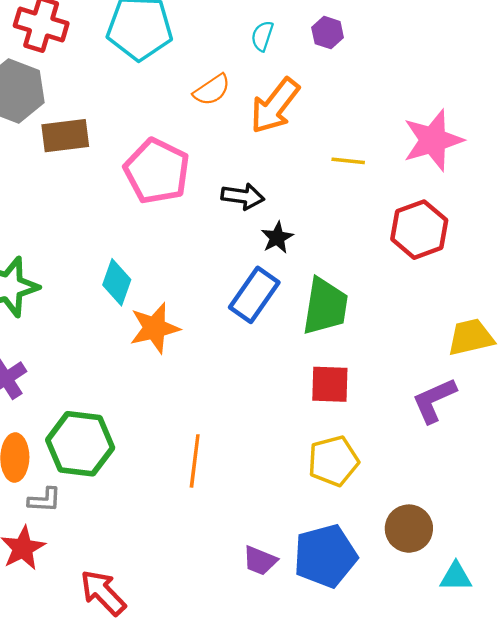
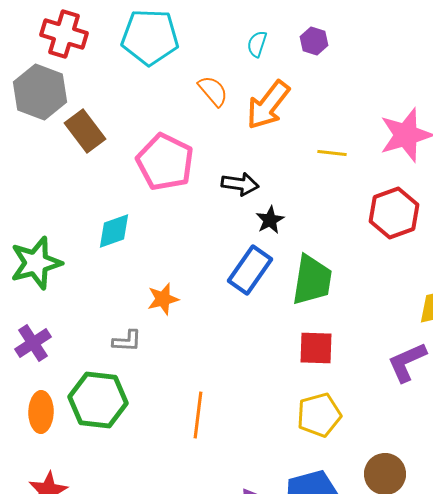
orange semicircle: (212, 90) -> (213, 91), turned -96
brown rectangle: (65, 136) -> (85, 131), turned 60
cyan diamond: (117, 282) -> (114, 231), moved, turned 51
orange star: (155, 328) -> (163, 299), size x0.7
gray L-shape: (45, 500) -> (127, 341), moved

